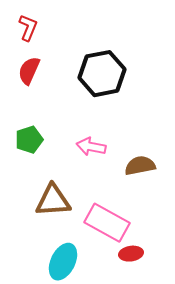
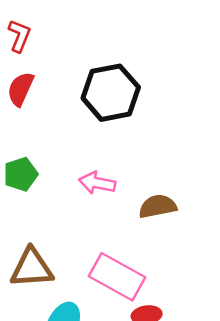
brown triangle: (53, 201) -> (32, 268), moved

